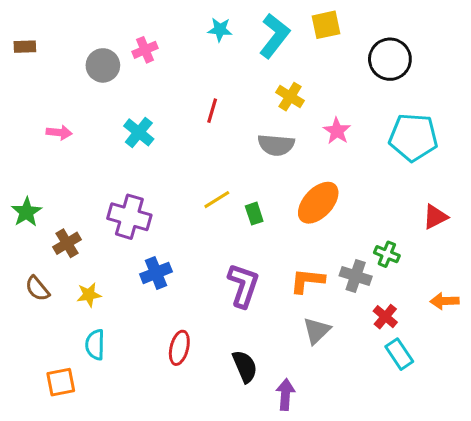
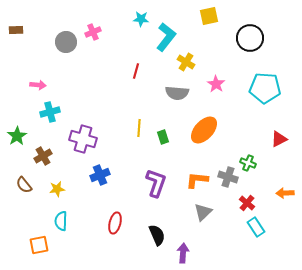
cyan L-shape: (275, 36) -> (166, 37), moved
cyan cross: (139, 132) -> (50, 112), moved, turned 36
yellow line: (217, 200) -> (139, 128), turned -54

